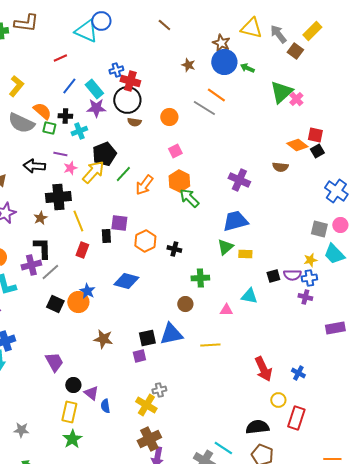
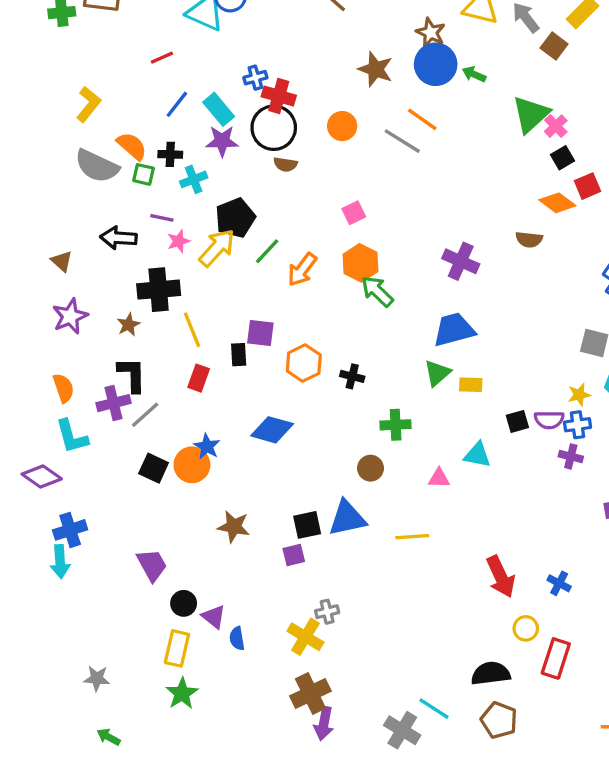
brown star: (188, 65) -> (376, 69), size x1.5
orange circle: (169, 117) -> (342, 126), moved
red square: (315, 135) -> (587, 186), turned -35
black square: (317, 151) -> (562, 158), moved

